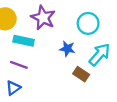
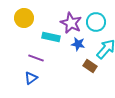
purple star: (43, 18) -> (71, 23), moved
cyan rectangle: (24, 41) -> (51, 37), moved

